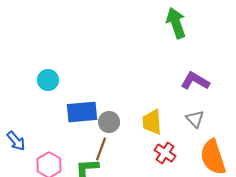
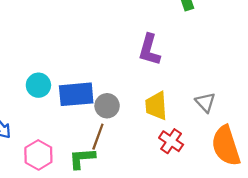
cyan circle: (48, 80) -> (38, 85), moved
purple L-shape: (195, 81) -> (149, 50), moved, turned -104

